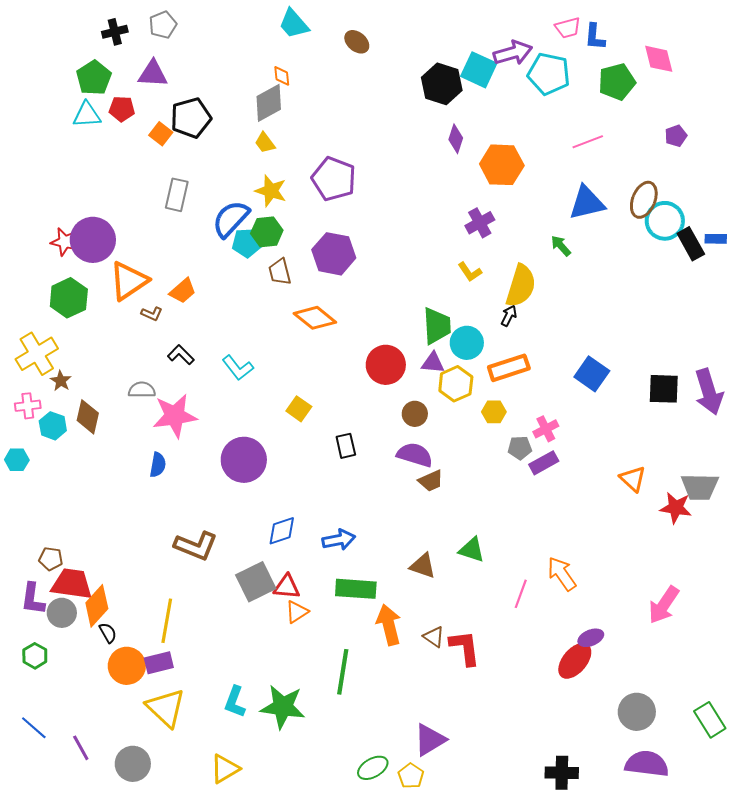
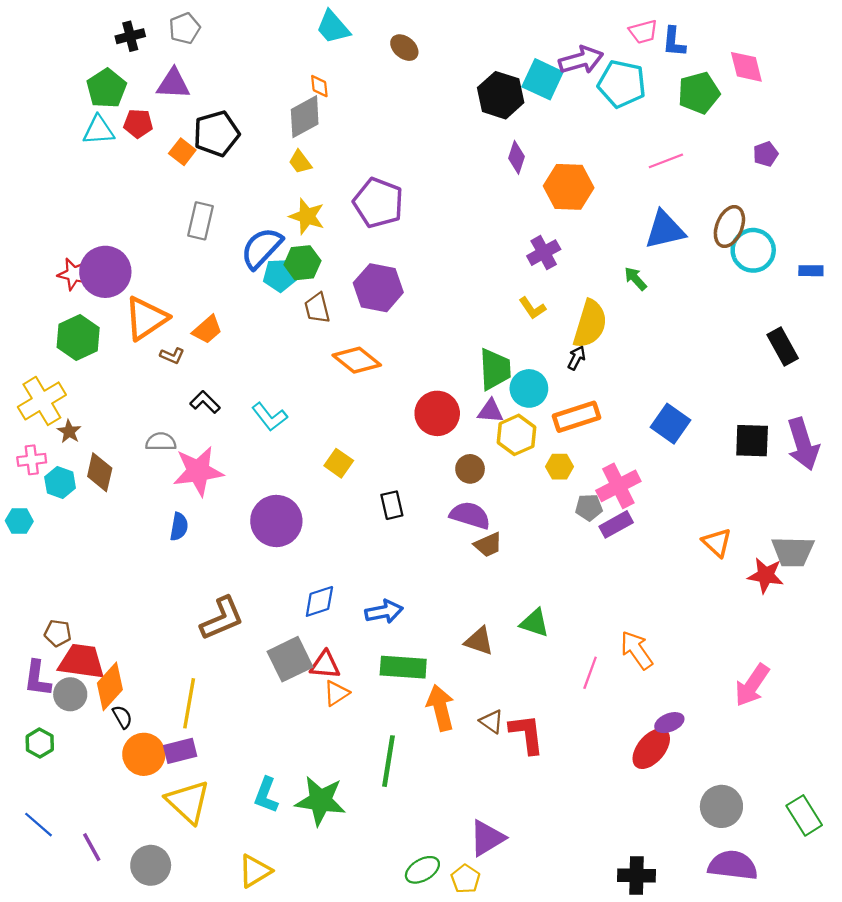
black rectangle: (691, 244) -> (783, 347), moved
pink cross: (546, 429) -> (618, 486), size x1.5
brown L-shape: (196, 546) -> (222, 618), turned -45

